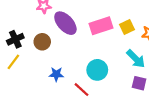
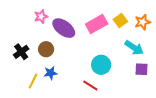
yellow line: (13, 62) -> (33, 81), moved
blue star: (56, 74) -> (51, 73), moved

